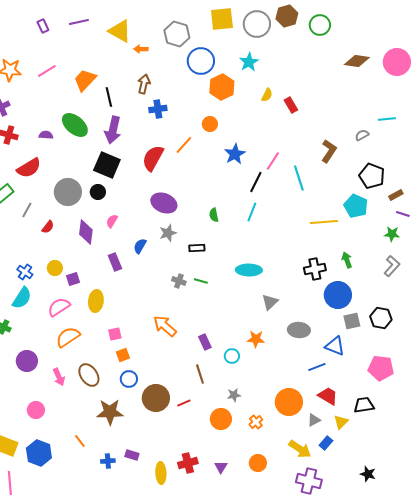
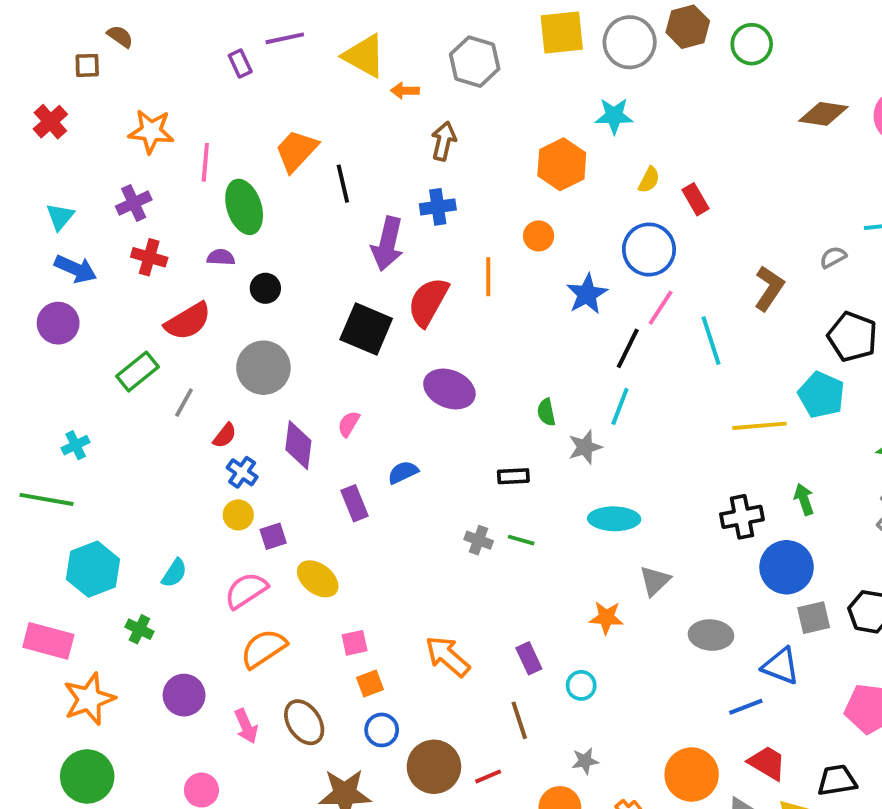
purple rectangle: (43, 26) -> (240, 64), moved
blue circle: (201, 61) -> (649, 250), moved
cyan star: (249, 62) -> (614, 116), turned 30
pink line: (47, 71) -> (205, 162), moved, turned -54
brown arrow: (144, 84) -> (444, 141), moved
green ellipse: (75, 125) -> (244, 207), moved, turned 32
purple arrow: (113, 130) -> (387, 244), moved
orange line: (184, 145) -> (488, 277), turned -42
black square: (107, 165) -> (366, 329), moved
black circle: (98, 192) -> (265, 288), moved
gray star: (168, 233) -> (585, 447), moved
blue semicircle: (140, 246) -> (403, 472), turned 35
blue cross: (25, 272) -> (242, 472), moved
cyan semicircle: (22, 298) -> (174, 573), size x0.7
yellow ellipse: (96, 301) -> (318, 579), turned -60
orange arrow: (165, 326) -> (448, 656), moved
orange star: (256, 339) -> (606, 618), moved

